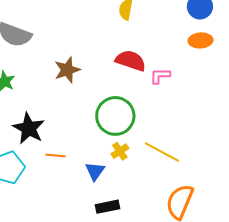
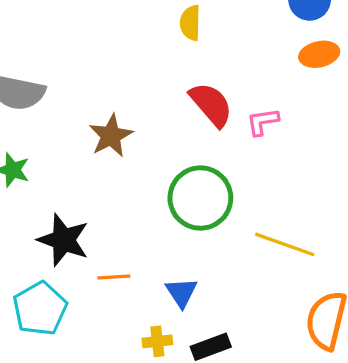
red semicircle: (131, 61) -> (211, 104), turned 40
yellow cross: (120, 151) -> (157, 341), moved, turned 36

